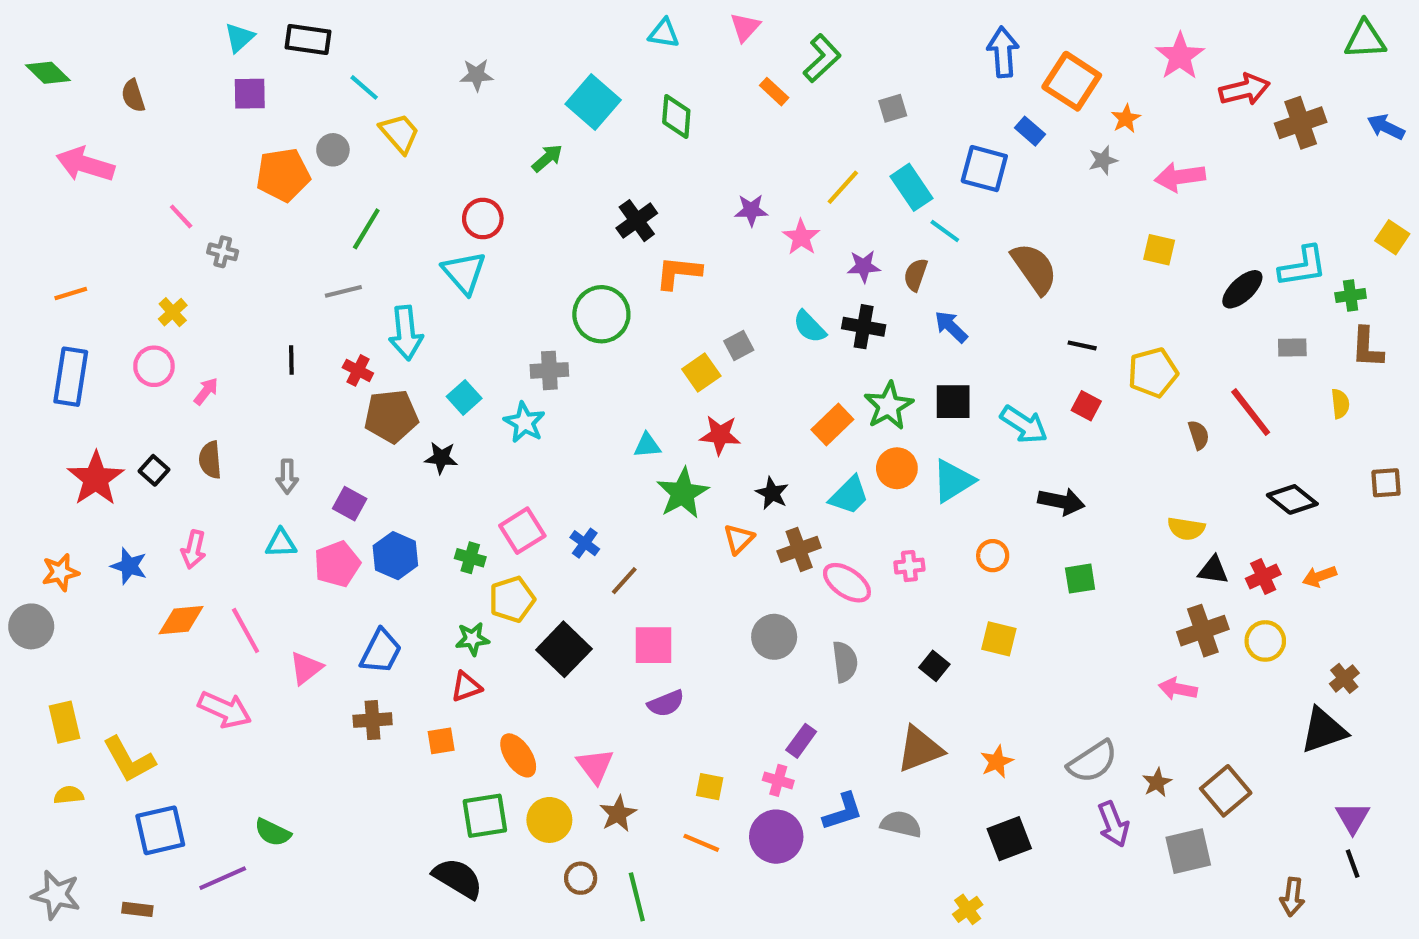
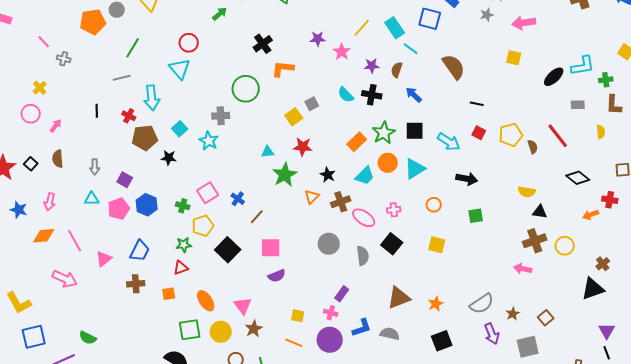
yellow pentagon: (1153, 373) -> (511, 135), moved
red cross: (1263, 576) -> (610, 200), moved, turned 35
black square: (934, 666) -> (392, 244), moved, size x1.5
brown square: (1226, 791) -> (546, 318), size x0.7

